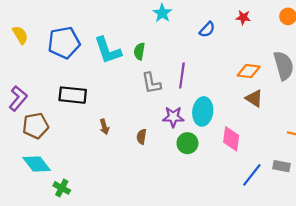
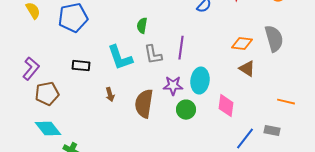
cyan L-shape: (108, 50) -> (120, 58), moved
black rectangle: (73, 95) -> (81, 66), size x0.7
brown semicircle: (142, 137) -> (144, 104), size x2.0

